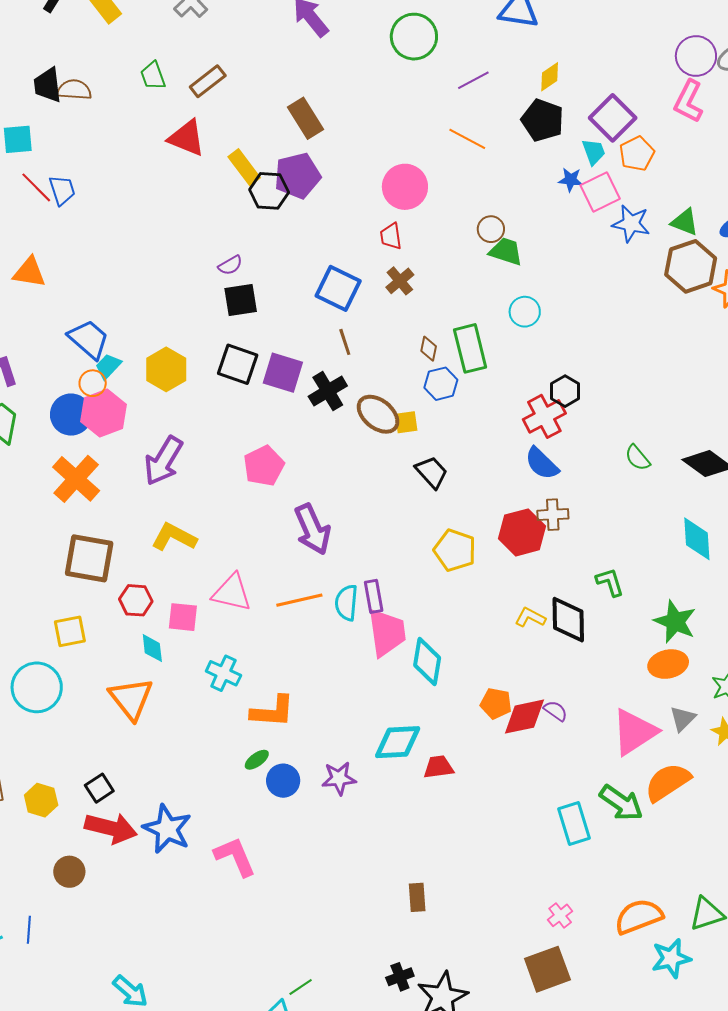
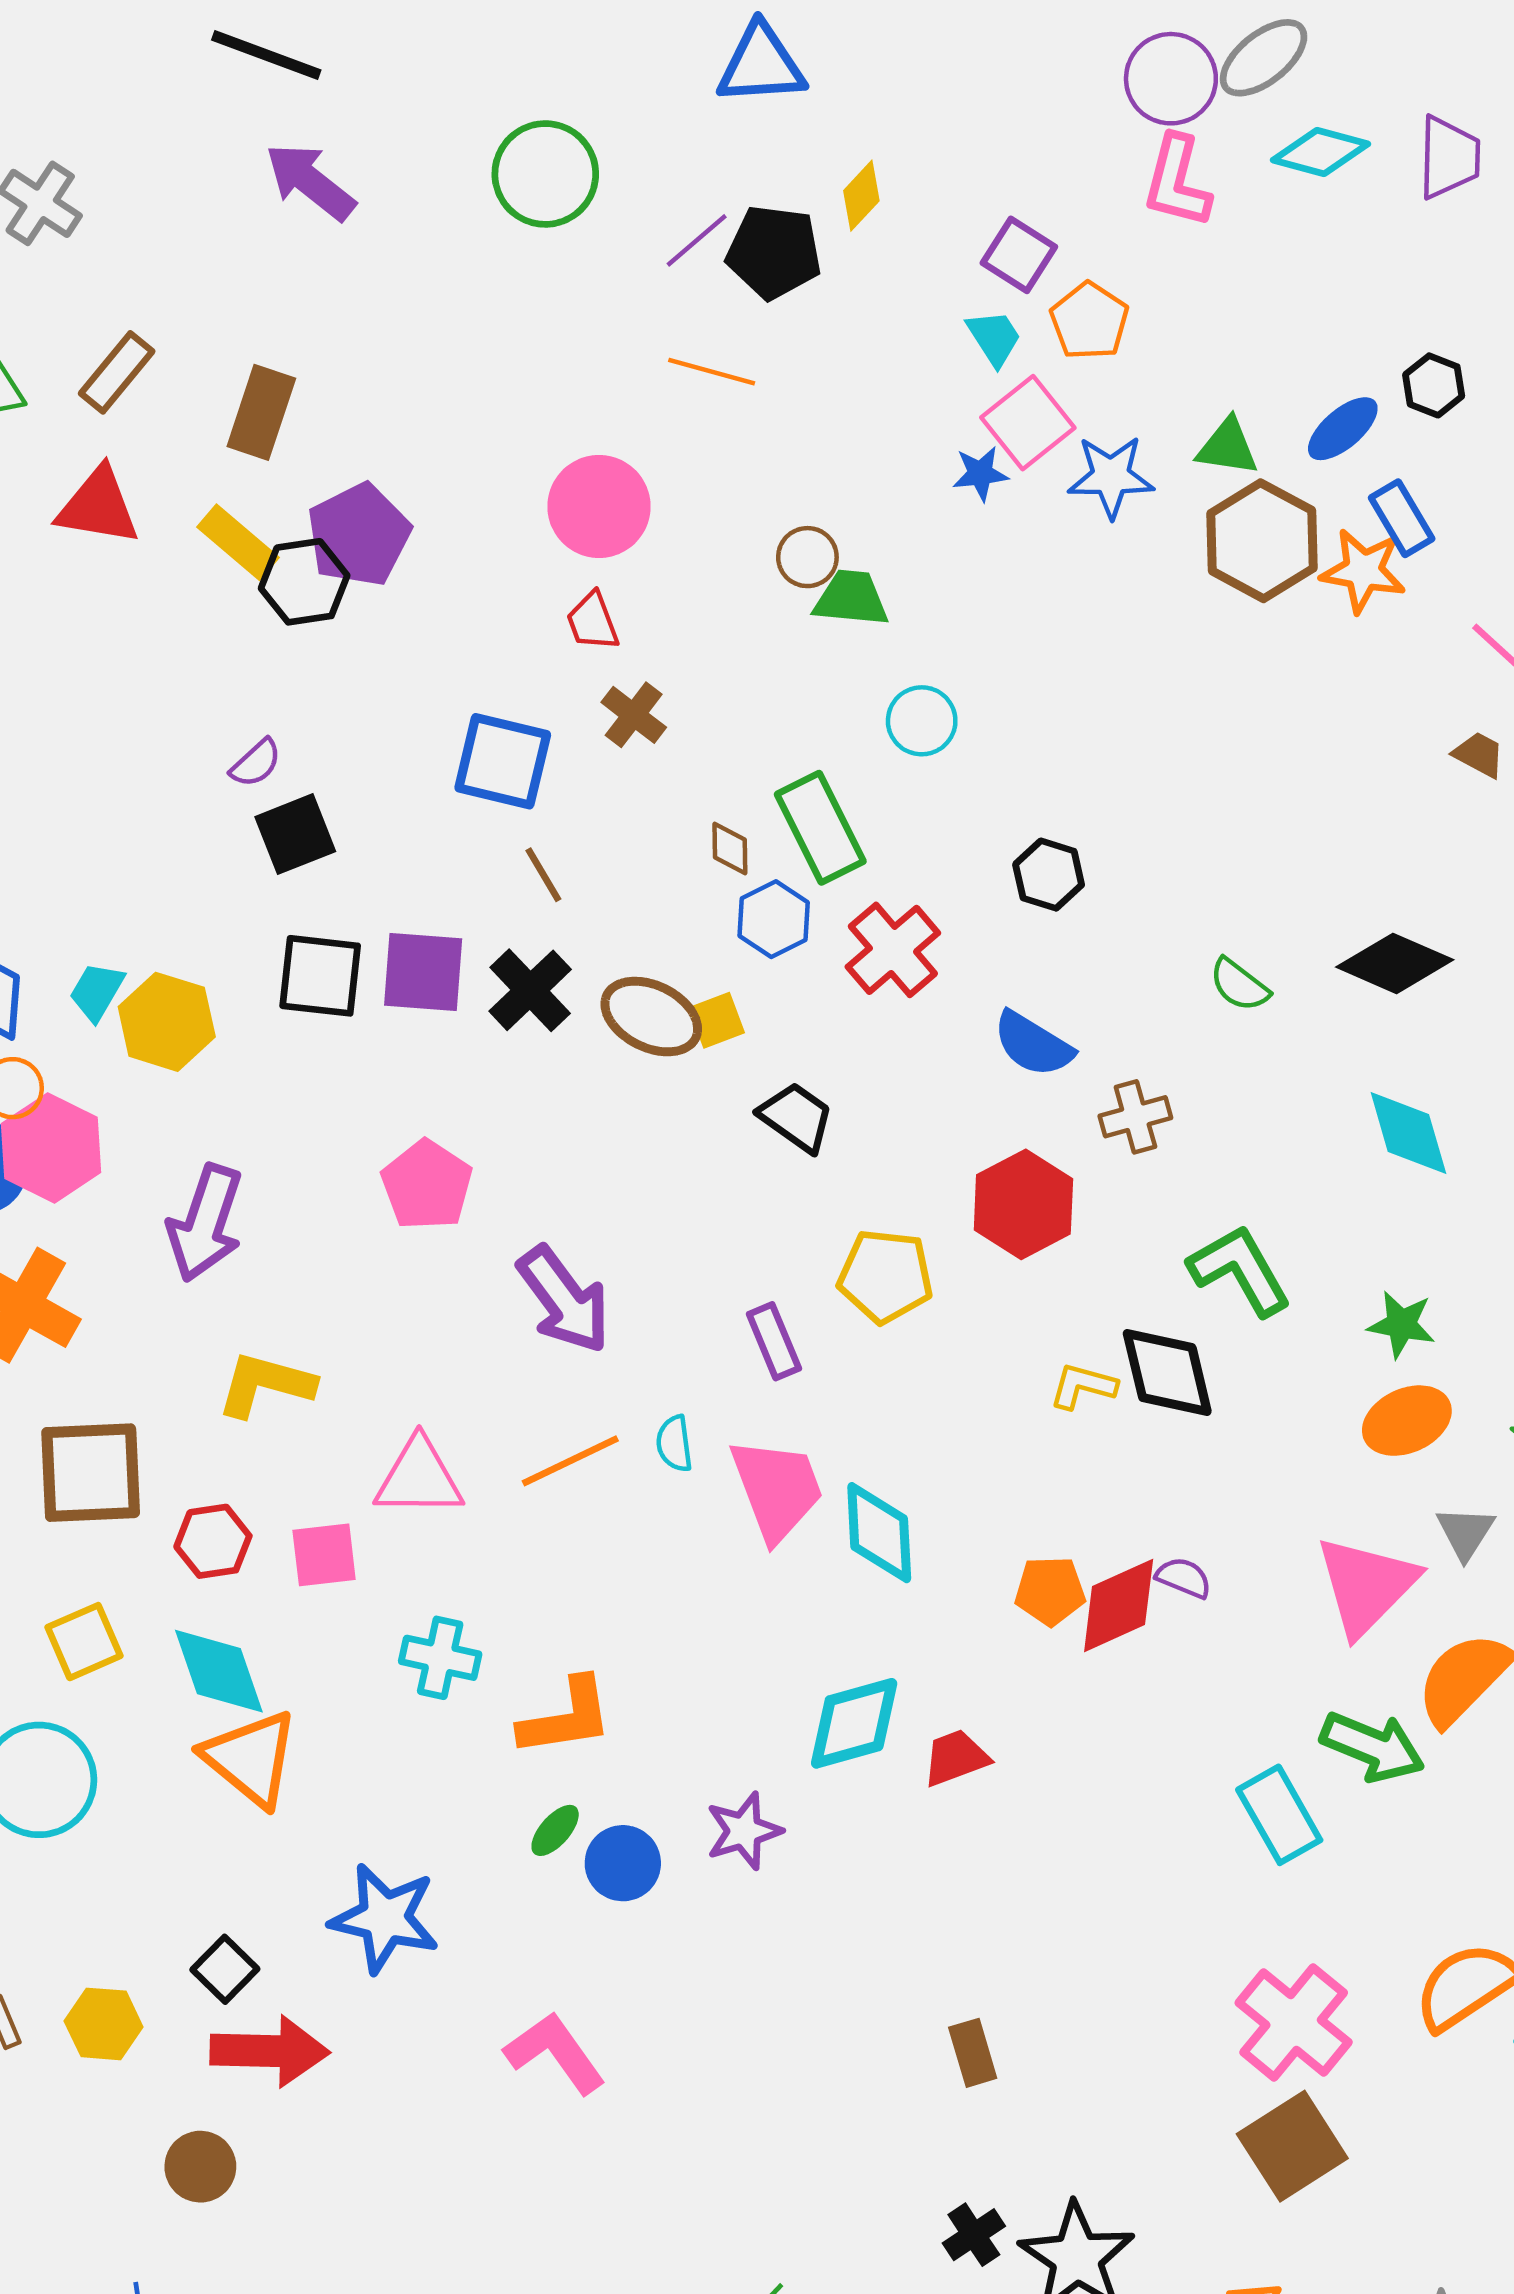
brown rectangle: (306, 118) -> (261, 412), moved, turned 63
purple square: (613, 118) -> (1019, 255), size x0.7
black pentagon: (543, 120) -> (774, 252), moved
blue star: (571, 180) -> (980, 474), moved
cyan trapezoid: (108, 366) -> (97, 992), moved
red cross: (544, 416) -> (893, 950), moved
brown cross: (553, 515) -> (1135, 1117), moved
green L-shape: (610, 582) -> (1240, 1270), size x1.5
purple rectangle: (374, 596) -> (774, 1341), moved
cyan semicircle: (346, 603) -> (674, 1444), size x0.7
green star: (675, 622) -> (1401, 1324), size x0.7
cyan diamond: (152, 648) -> (219, 1671), moved, size x1.6
blue star: (167, 829) -> (385, 1918), moved
pink cross: (560, 915) -> (1294, 2023), size x2.0

